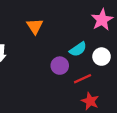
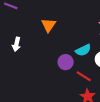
red line: (83, 79) -> (84, 76), turned 49

